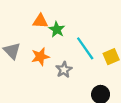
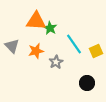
orange triangle: (40, 21) -> (36, 21), size x1.5

